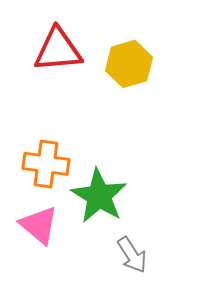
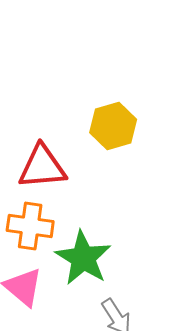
red triangle: (58, 50) -> (42, 167), moved

